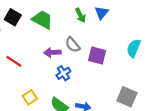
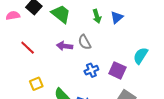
purple square: (97, 56) -> (117, 70), moved
blue cross: (63, 73) -> (91, 70), moved

